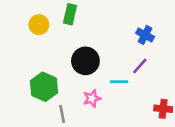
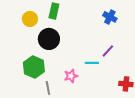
blue cross: (145, 35) -> (110, 17), moved
black circle: (85, 61) -> (49, 39), moved

